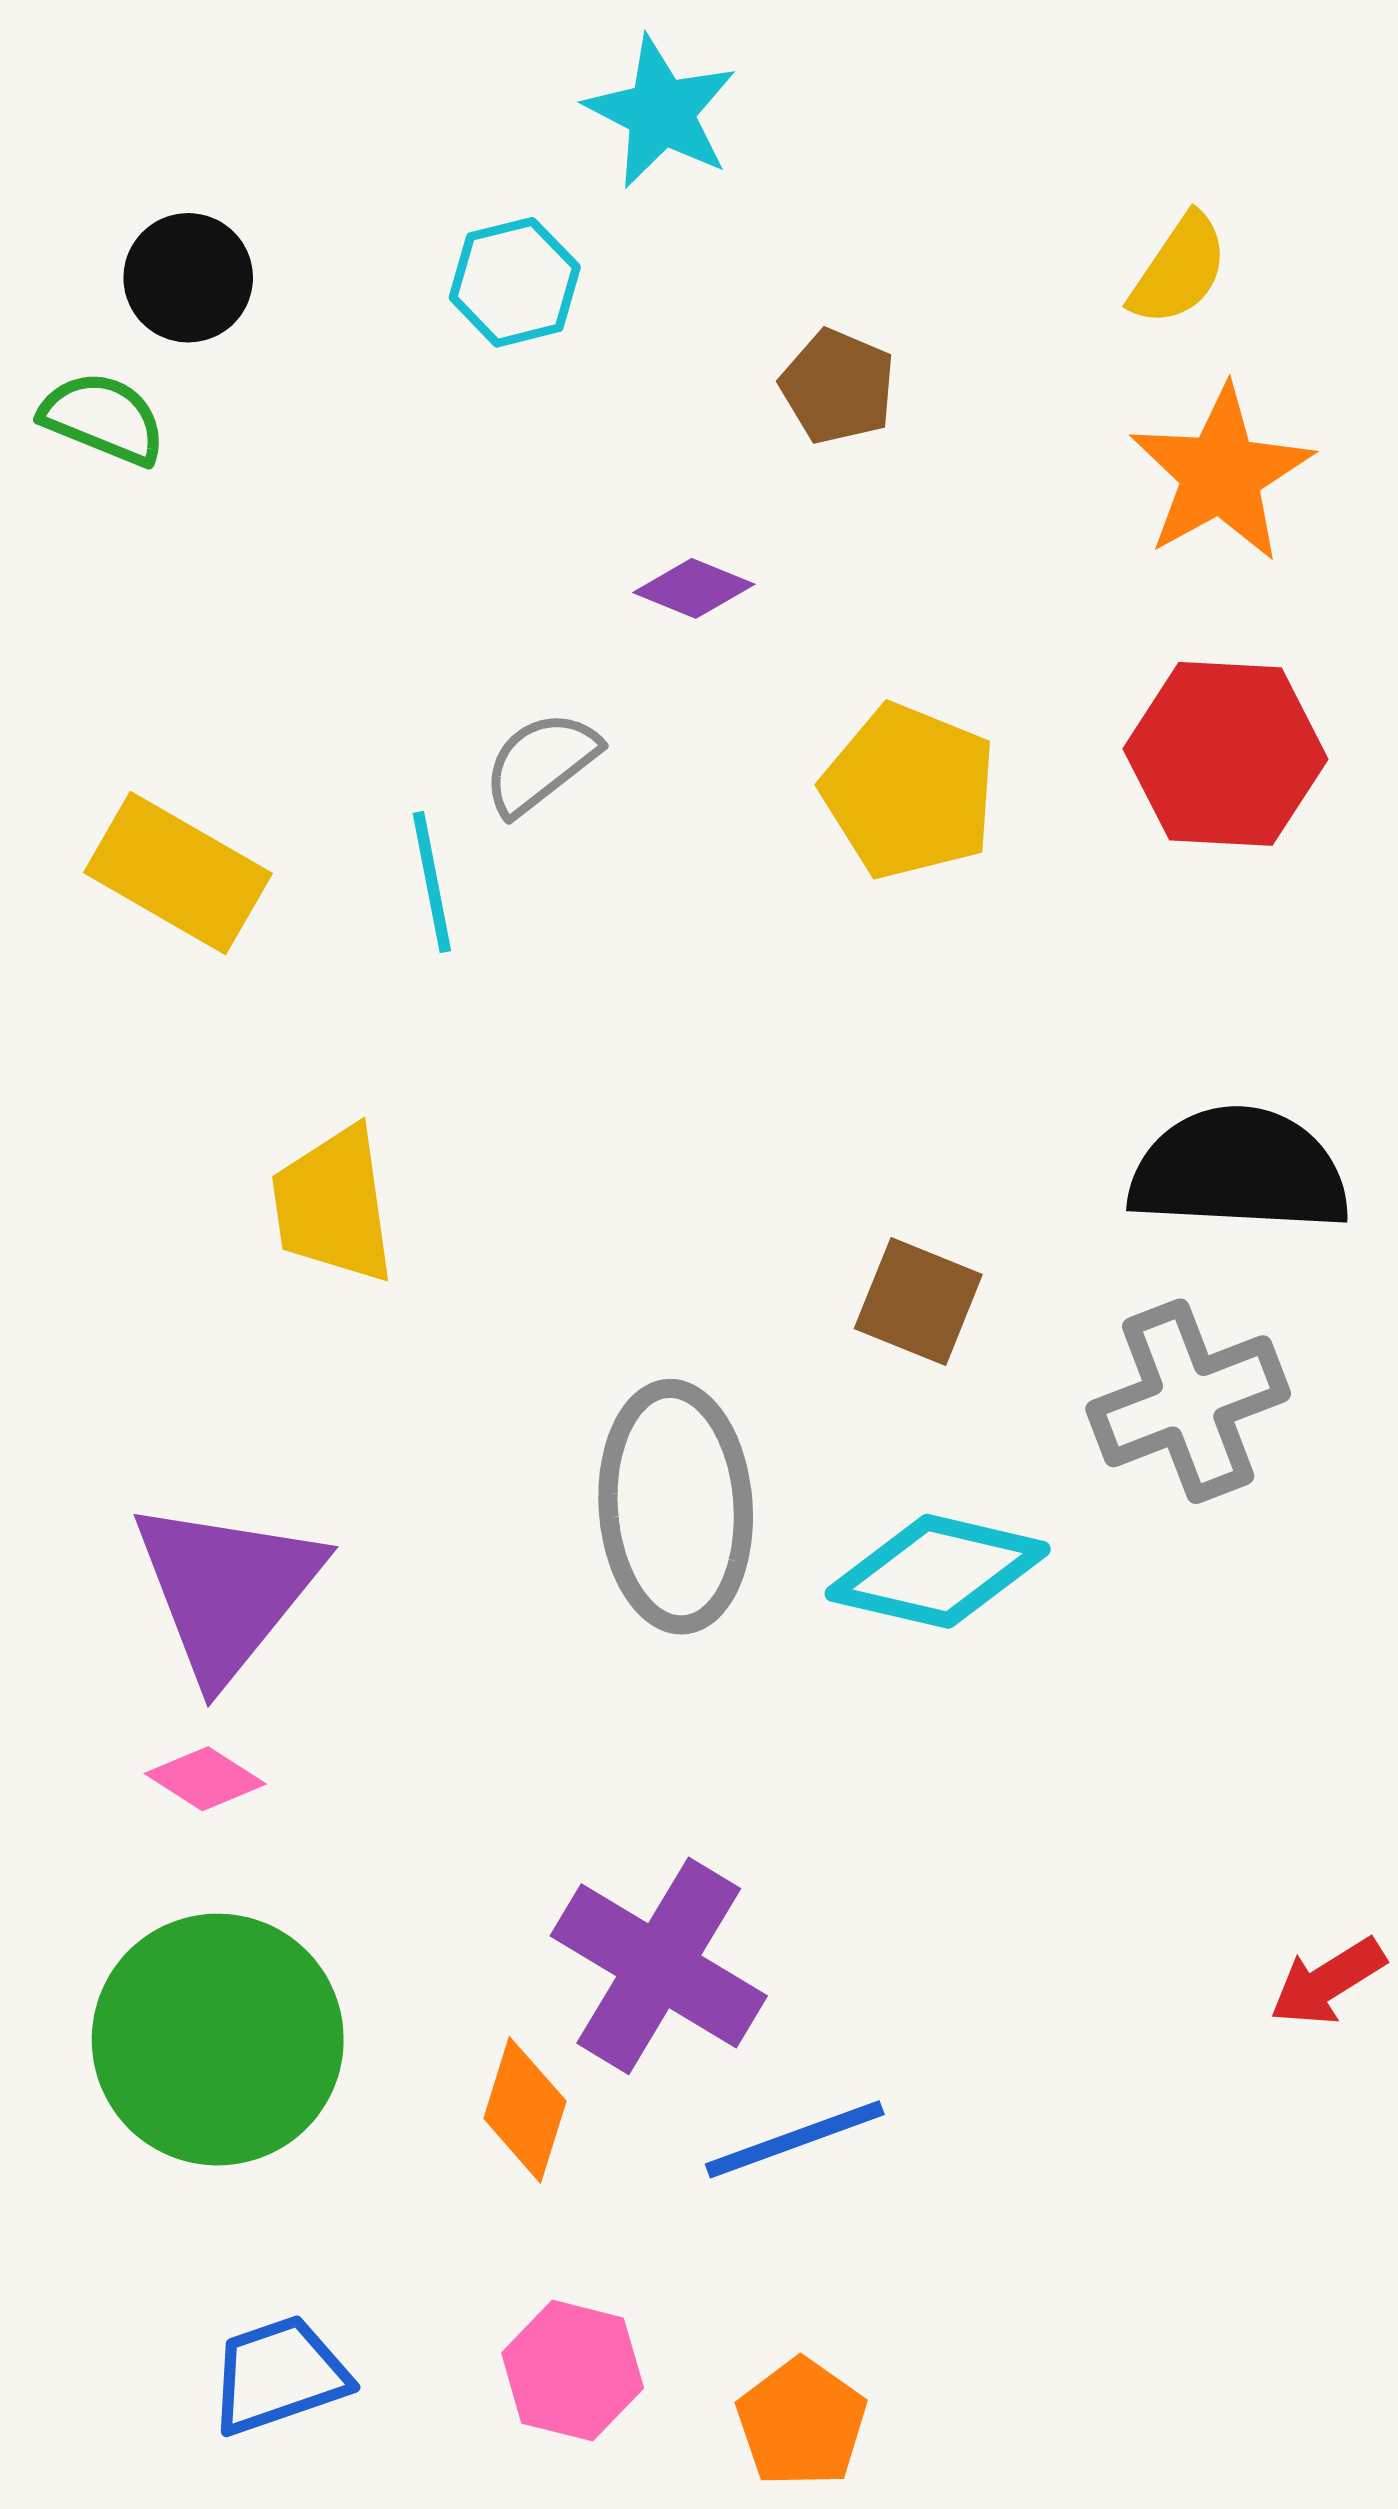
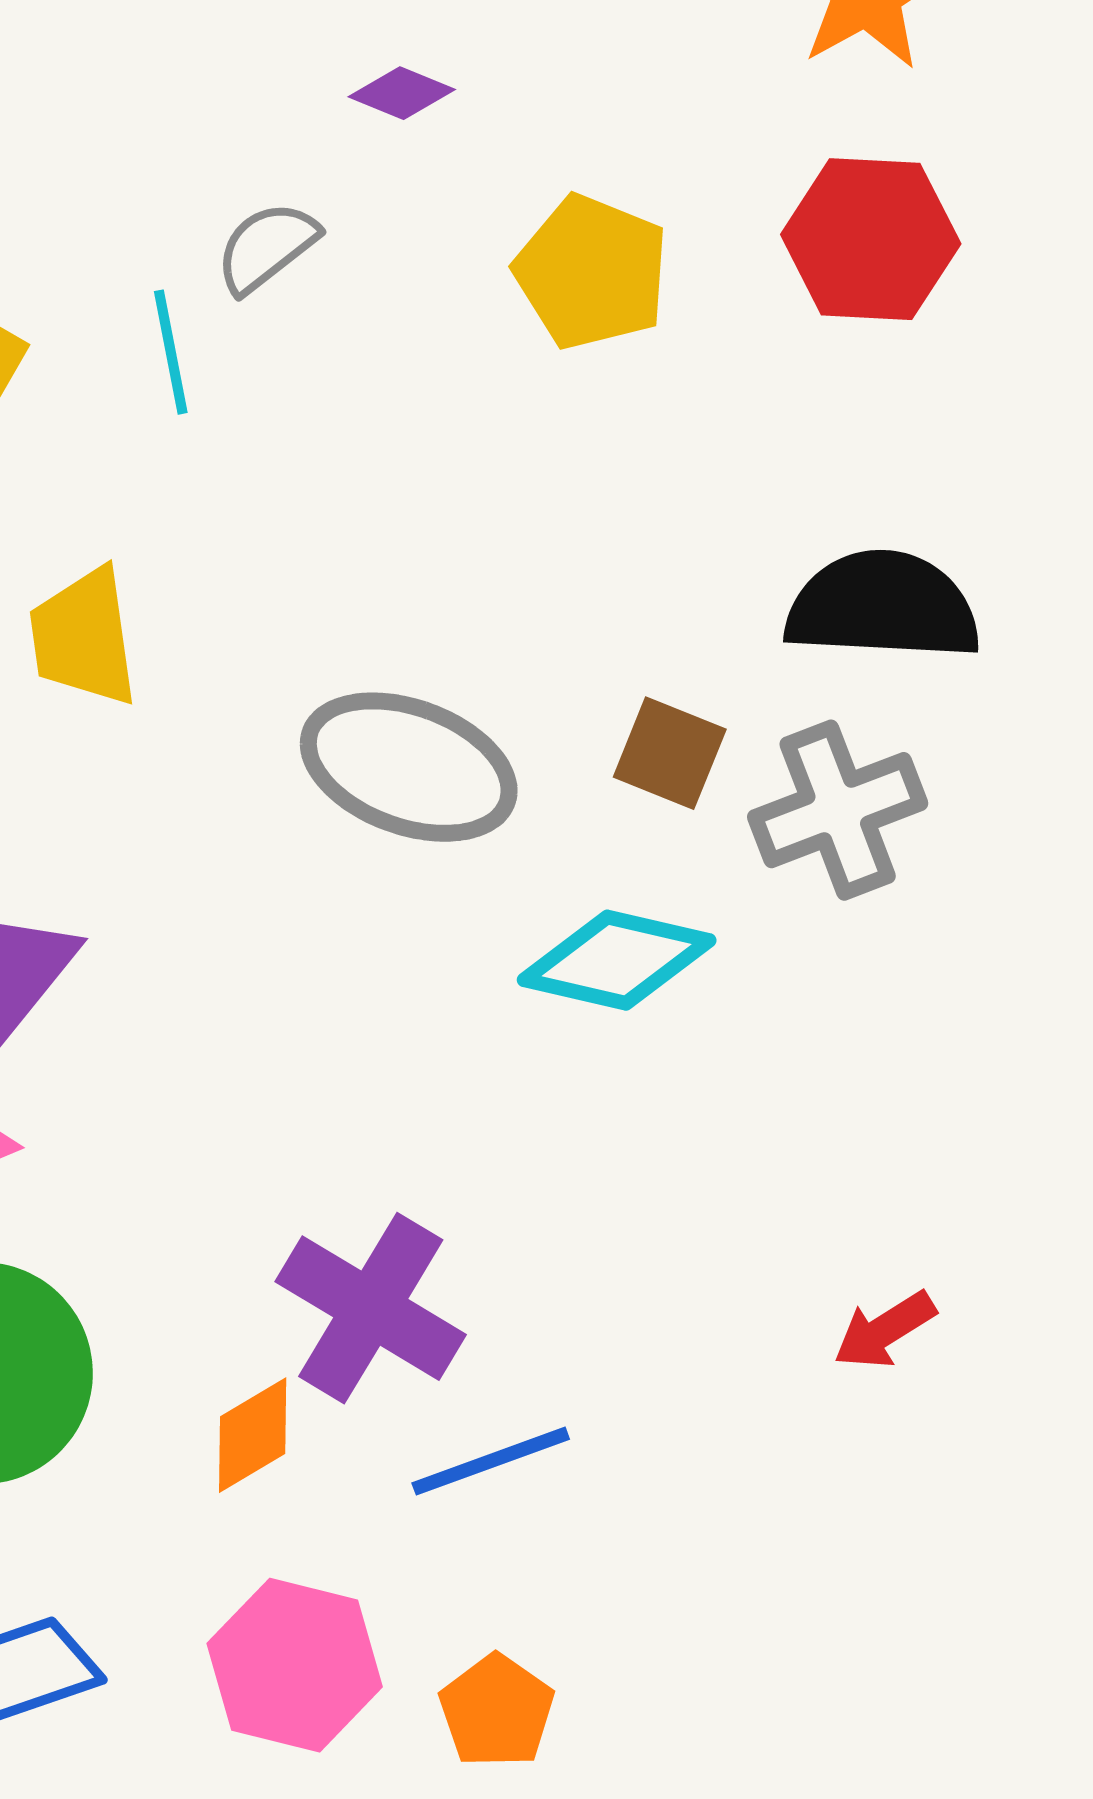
brown square: (918, 1301) -> (670, 753), moved
gray ellipse: (676, 1507) -> (409, 767), moved, turned -66
red arrow: (1328, 1982) -> (885, 1330), moved
orange diamond: (525, 2110) -> (253, 1435), turned 42
pink hexagon: (573, 2371) -> (295, 1665), size x1.4

